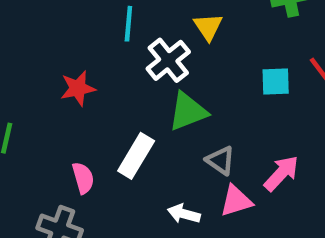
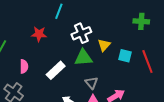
cyan line: (128, 24) -> (59, 11), moved
yellow triangle: (208, 27) -> (104, 45), moved
pink semicircle: (83, 178) -> (24, 66), moved

